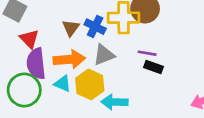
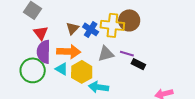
gray triangle: (104, 55) -> (106, 54), moved
black rectangle: (153, 67) -> (138, 64), moved

